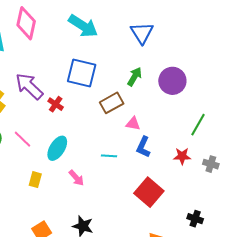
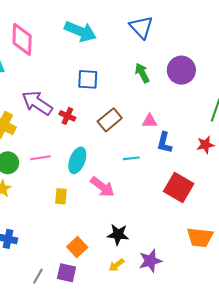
blue square: (82, 73) -> (88, 79), size x0.7
green arrow: (135, 77) -> (142, 73), turned -48
brown rectangle: (112, 103) -> (110, 120), moved
pink line: (23, 139) -> (40, 158), turned -42
pink arrow: (76, 178) -> (102, 187), size x1.4

